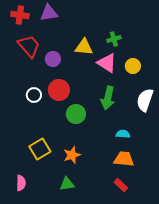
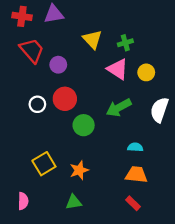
yellow triangle: (84, 47) -> (92, 39), moved, turned 42
green arrow: (108, 98) -> (119, 108), turned 50

